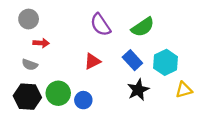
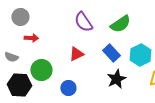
gray semicircle: (30, 65) -> (11, 57), moved
green circle: (58, 93) -> (41, 70), moved

